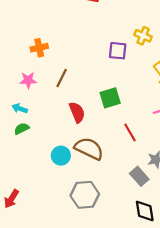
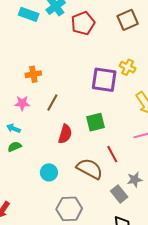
purple square: (118, 51) -> (104, 80), size x1.5
red semicircle: (77, 112) -> (65, 134), turned 36
brown semicircle: (89, 149) -> (90, 169), moved

